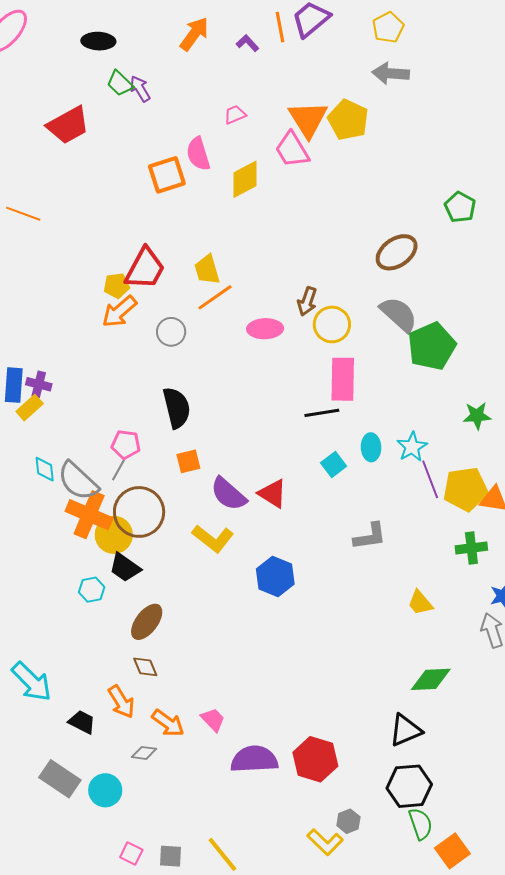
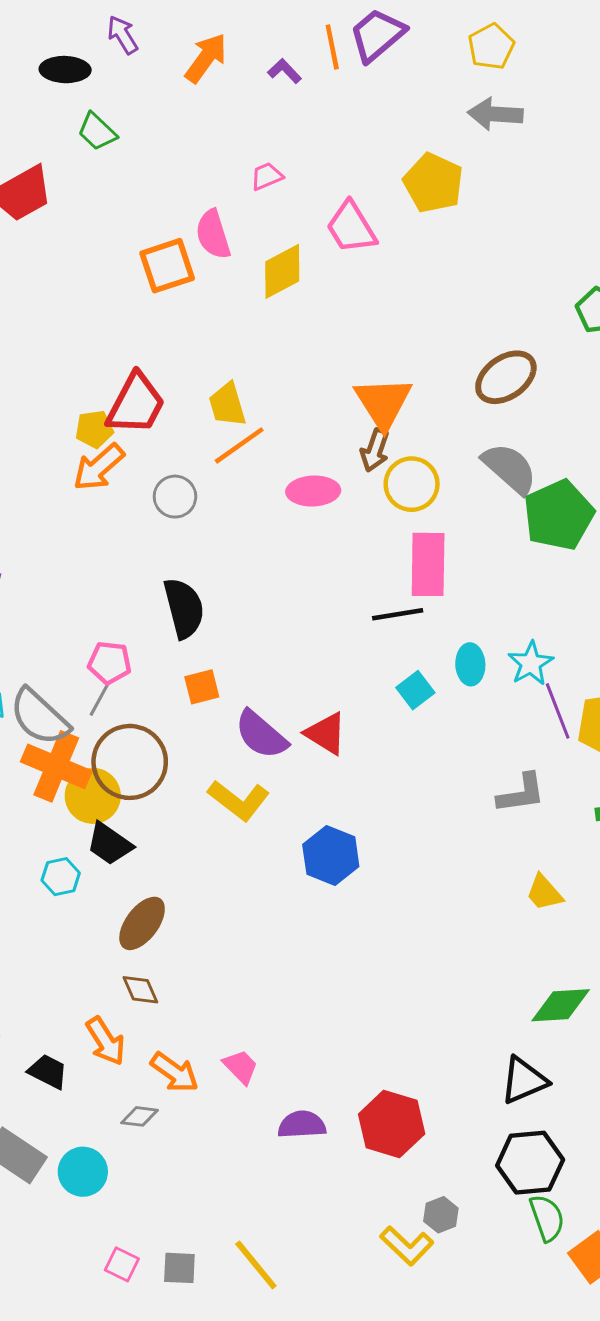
purple arrow: (140, 89) -> (123, 35), moved
orange triangle: (308, 119) -> (383, 403), moved
gray L-shape: (370, 536) -> (521, 793), moved
purple semicircle: (254, 759) -> (302, 1125), size x0.7

